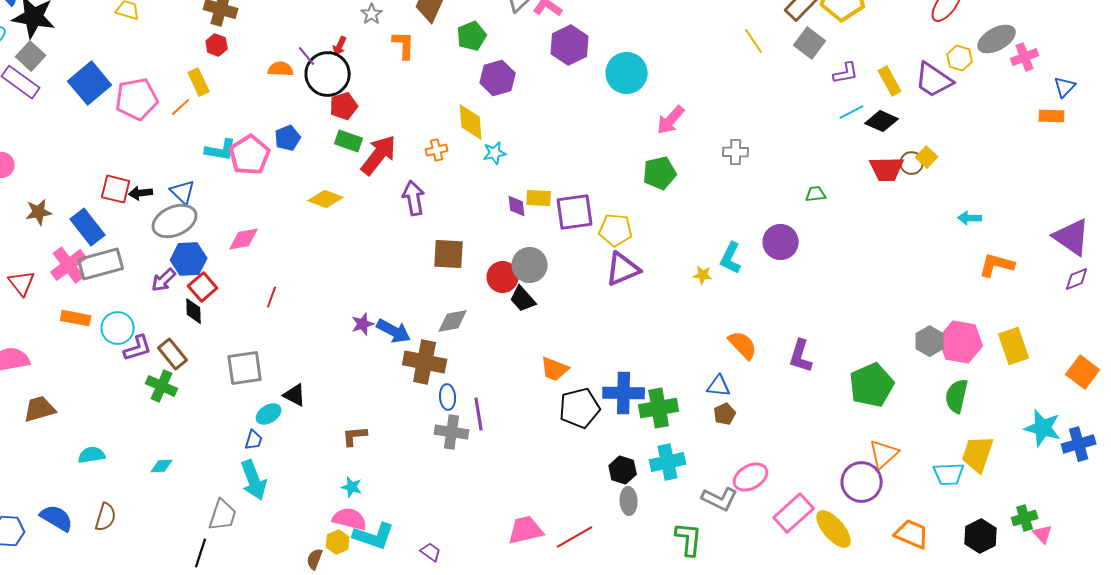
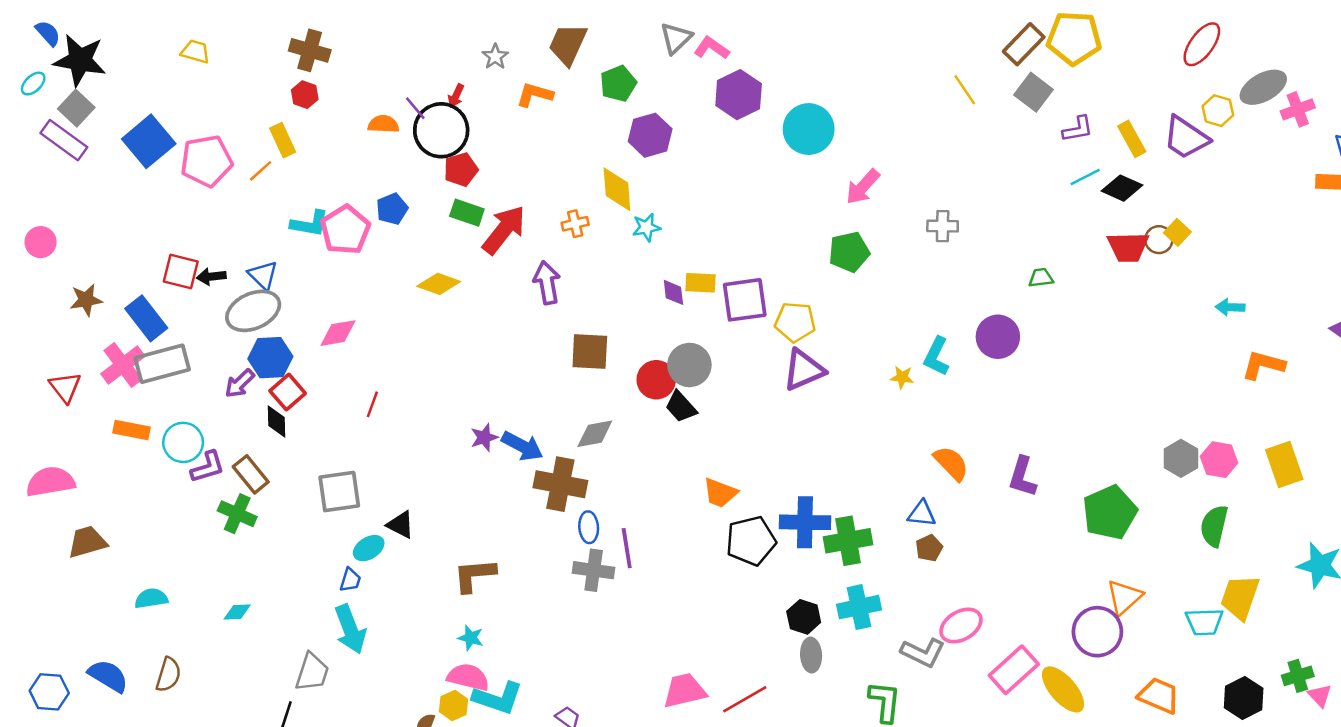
orange L-shape: (404, 45) -> (535, 95), turned -76
pink hexagon: (961, 342) -> (1219, 460), size x0.7
brown L-shape: (355, 436) -> (474, 575), size x1.4

